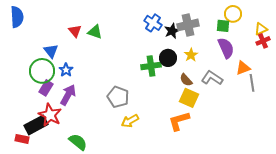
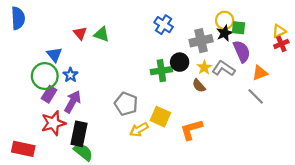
yellow circle: (233, 14) -> (225, 20), moved
gray cross: (188, 25) -> (201, 41), moved
black star: (172, 31) -> (225, 33), moved
yellow star: (191, 55) -> (204, 67), moved
gray L-shape: (212, 78) -> (223, 69), moved
gray line: (252, 83) -> (256, 96), moved, turned -36
yellow square: (189, 98) -> (160, 117), moved
red star: (50, 115) -> (53, 123), turned 30
black rectangle: (36, 125) -> (79, 134), moved, turned -50
red rectangle: (22, 139) -> (23, 149), size x1.5

